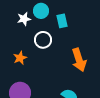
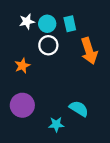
cyan circle: (41, 11) -> (47, 24), moved
orange arrow: (79, 60) -> (89, 51), moved

